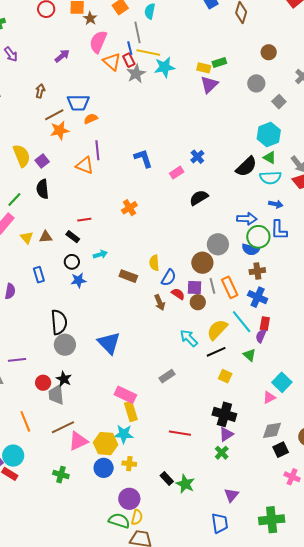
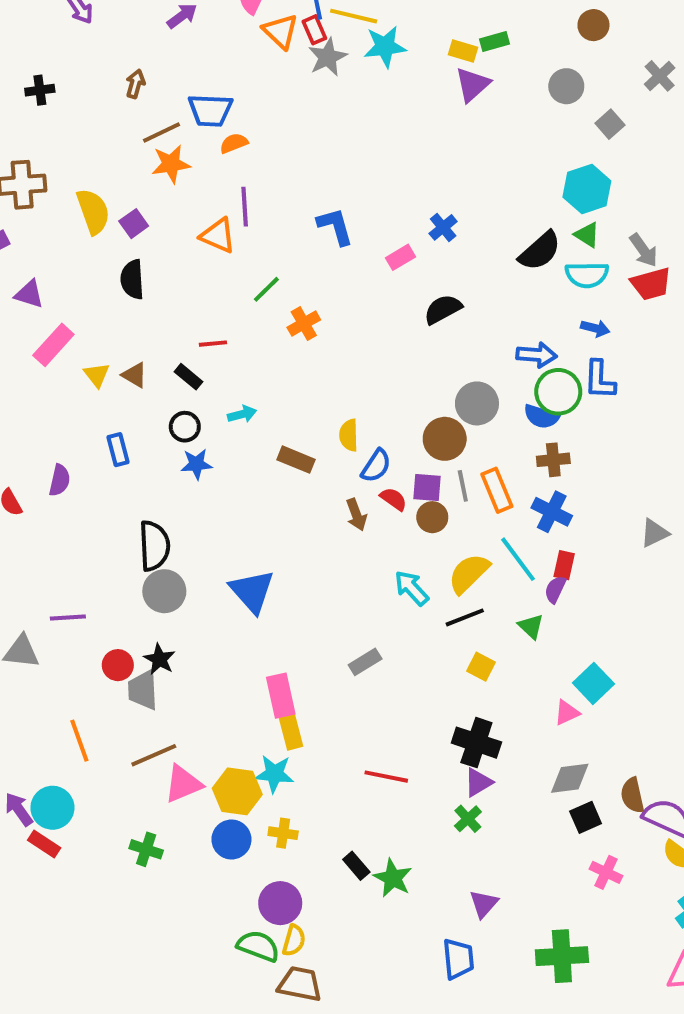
green line: (14, 200) -> (266, 289), moved
brown triangle: (46, 237) -> (135, 375), turned 32
pink rectangle: (125, 395) -> (281, 696), turned 50

